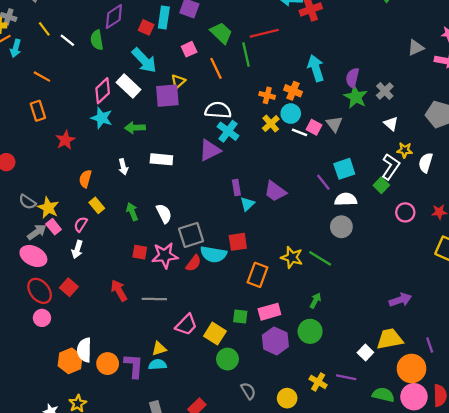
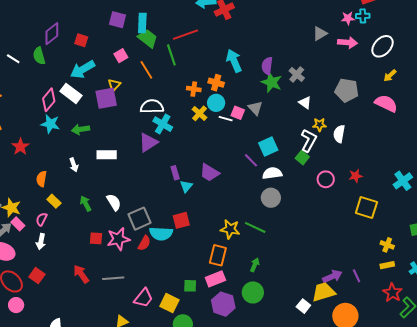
cyan rectangle: (164, 18) -> (142, 23), moved
cyan arrow: (144, 60) -> (83, 69), turned 110
orange rectangle: (258, 275) -> (218, 255), moved
purple arrow: (400, 300) -> (332, 276), moved
purple line: (430, 345) -> (357, 276), moved

